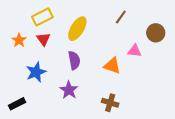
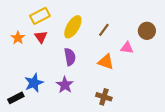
brown line: (121, 17) -> (104, 30), moved
blue star: (36, 72) -> (34, 83), moved

